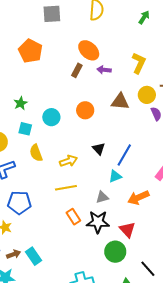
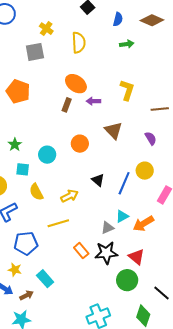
green arrow: (144, 17) -> (127, 44), turned 56
yellow circle: (147, 95) -> (145, 171), moved
brown triangle: (120, 101) -> (113, 130), turned 48
cyan triangle: (115, 176) -> (122, 216), moved
yellow line: (66, 188) -> (58, 223), moved
cyan rectangle: (33, 256) -> (45, 279), moved

